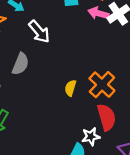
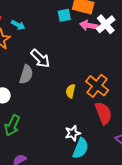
white arrow: (39, 32) -> (40, 59), moved
white star: (91, 136) -> (73, 133), moved

